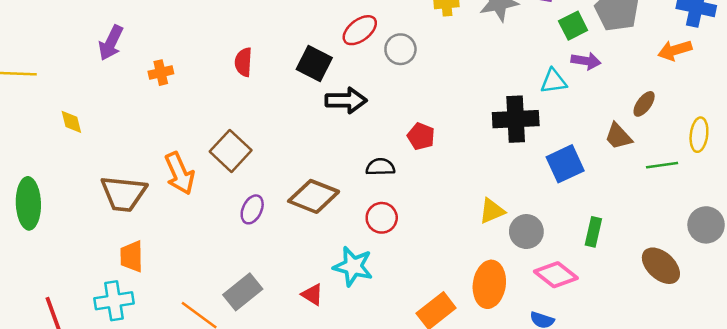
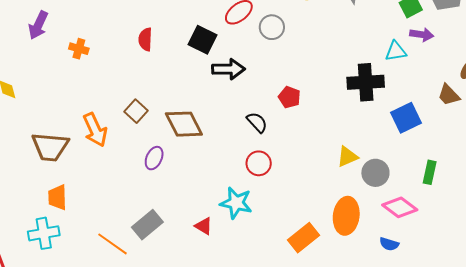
orange cross: (161, 73) -> (79, 49), turned 30
brown square: (231, 151) -> (136, 111), size x0.7
black semicircle: (380, 167) -> (257, 122), turned 50
brown diamond: (314, 196) -> (184, 124), moved, turned 42

